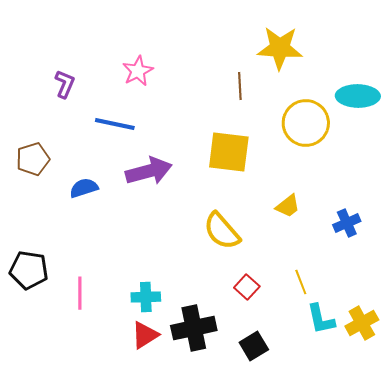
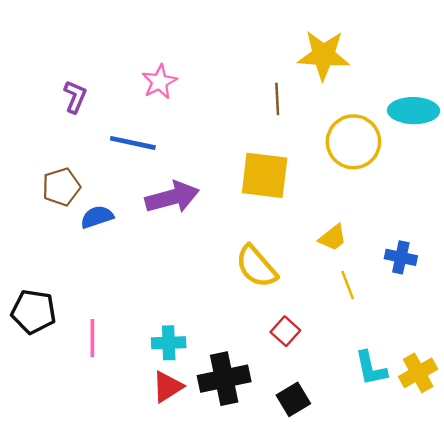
brown pentagon: (33, 159) -> (61, 187), moved
blue cross: (347, 223) -> (401, 257), turned 36
yellow line: (301, 282) -> (348, 285), moved

